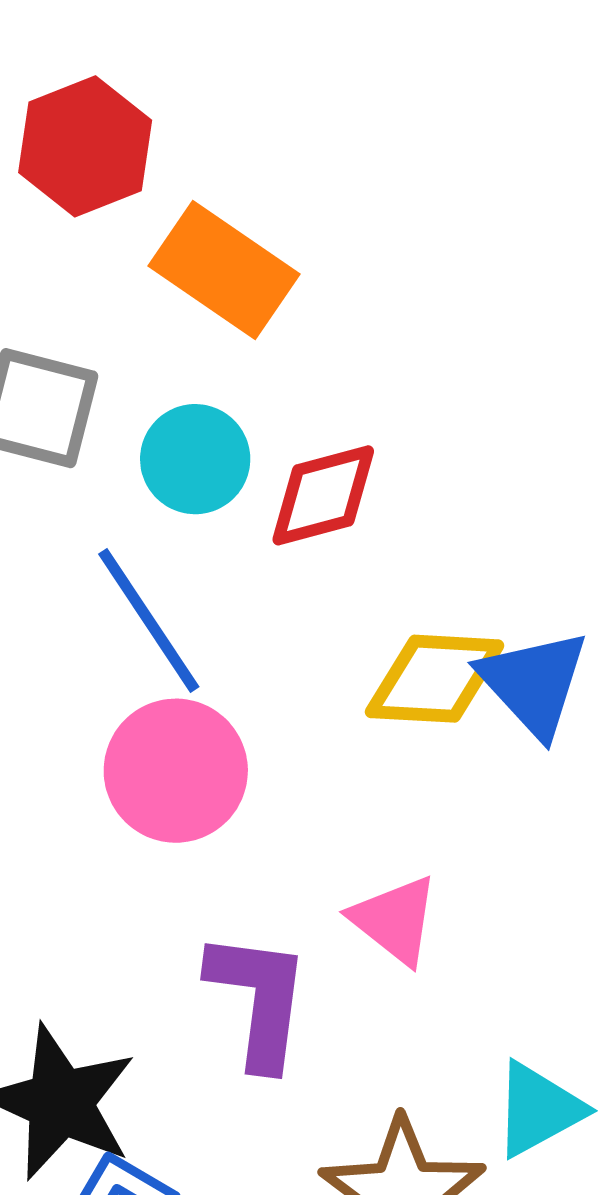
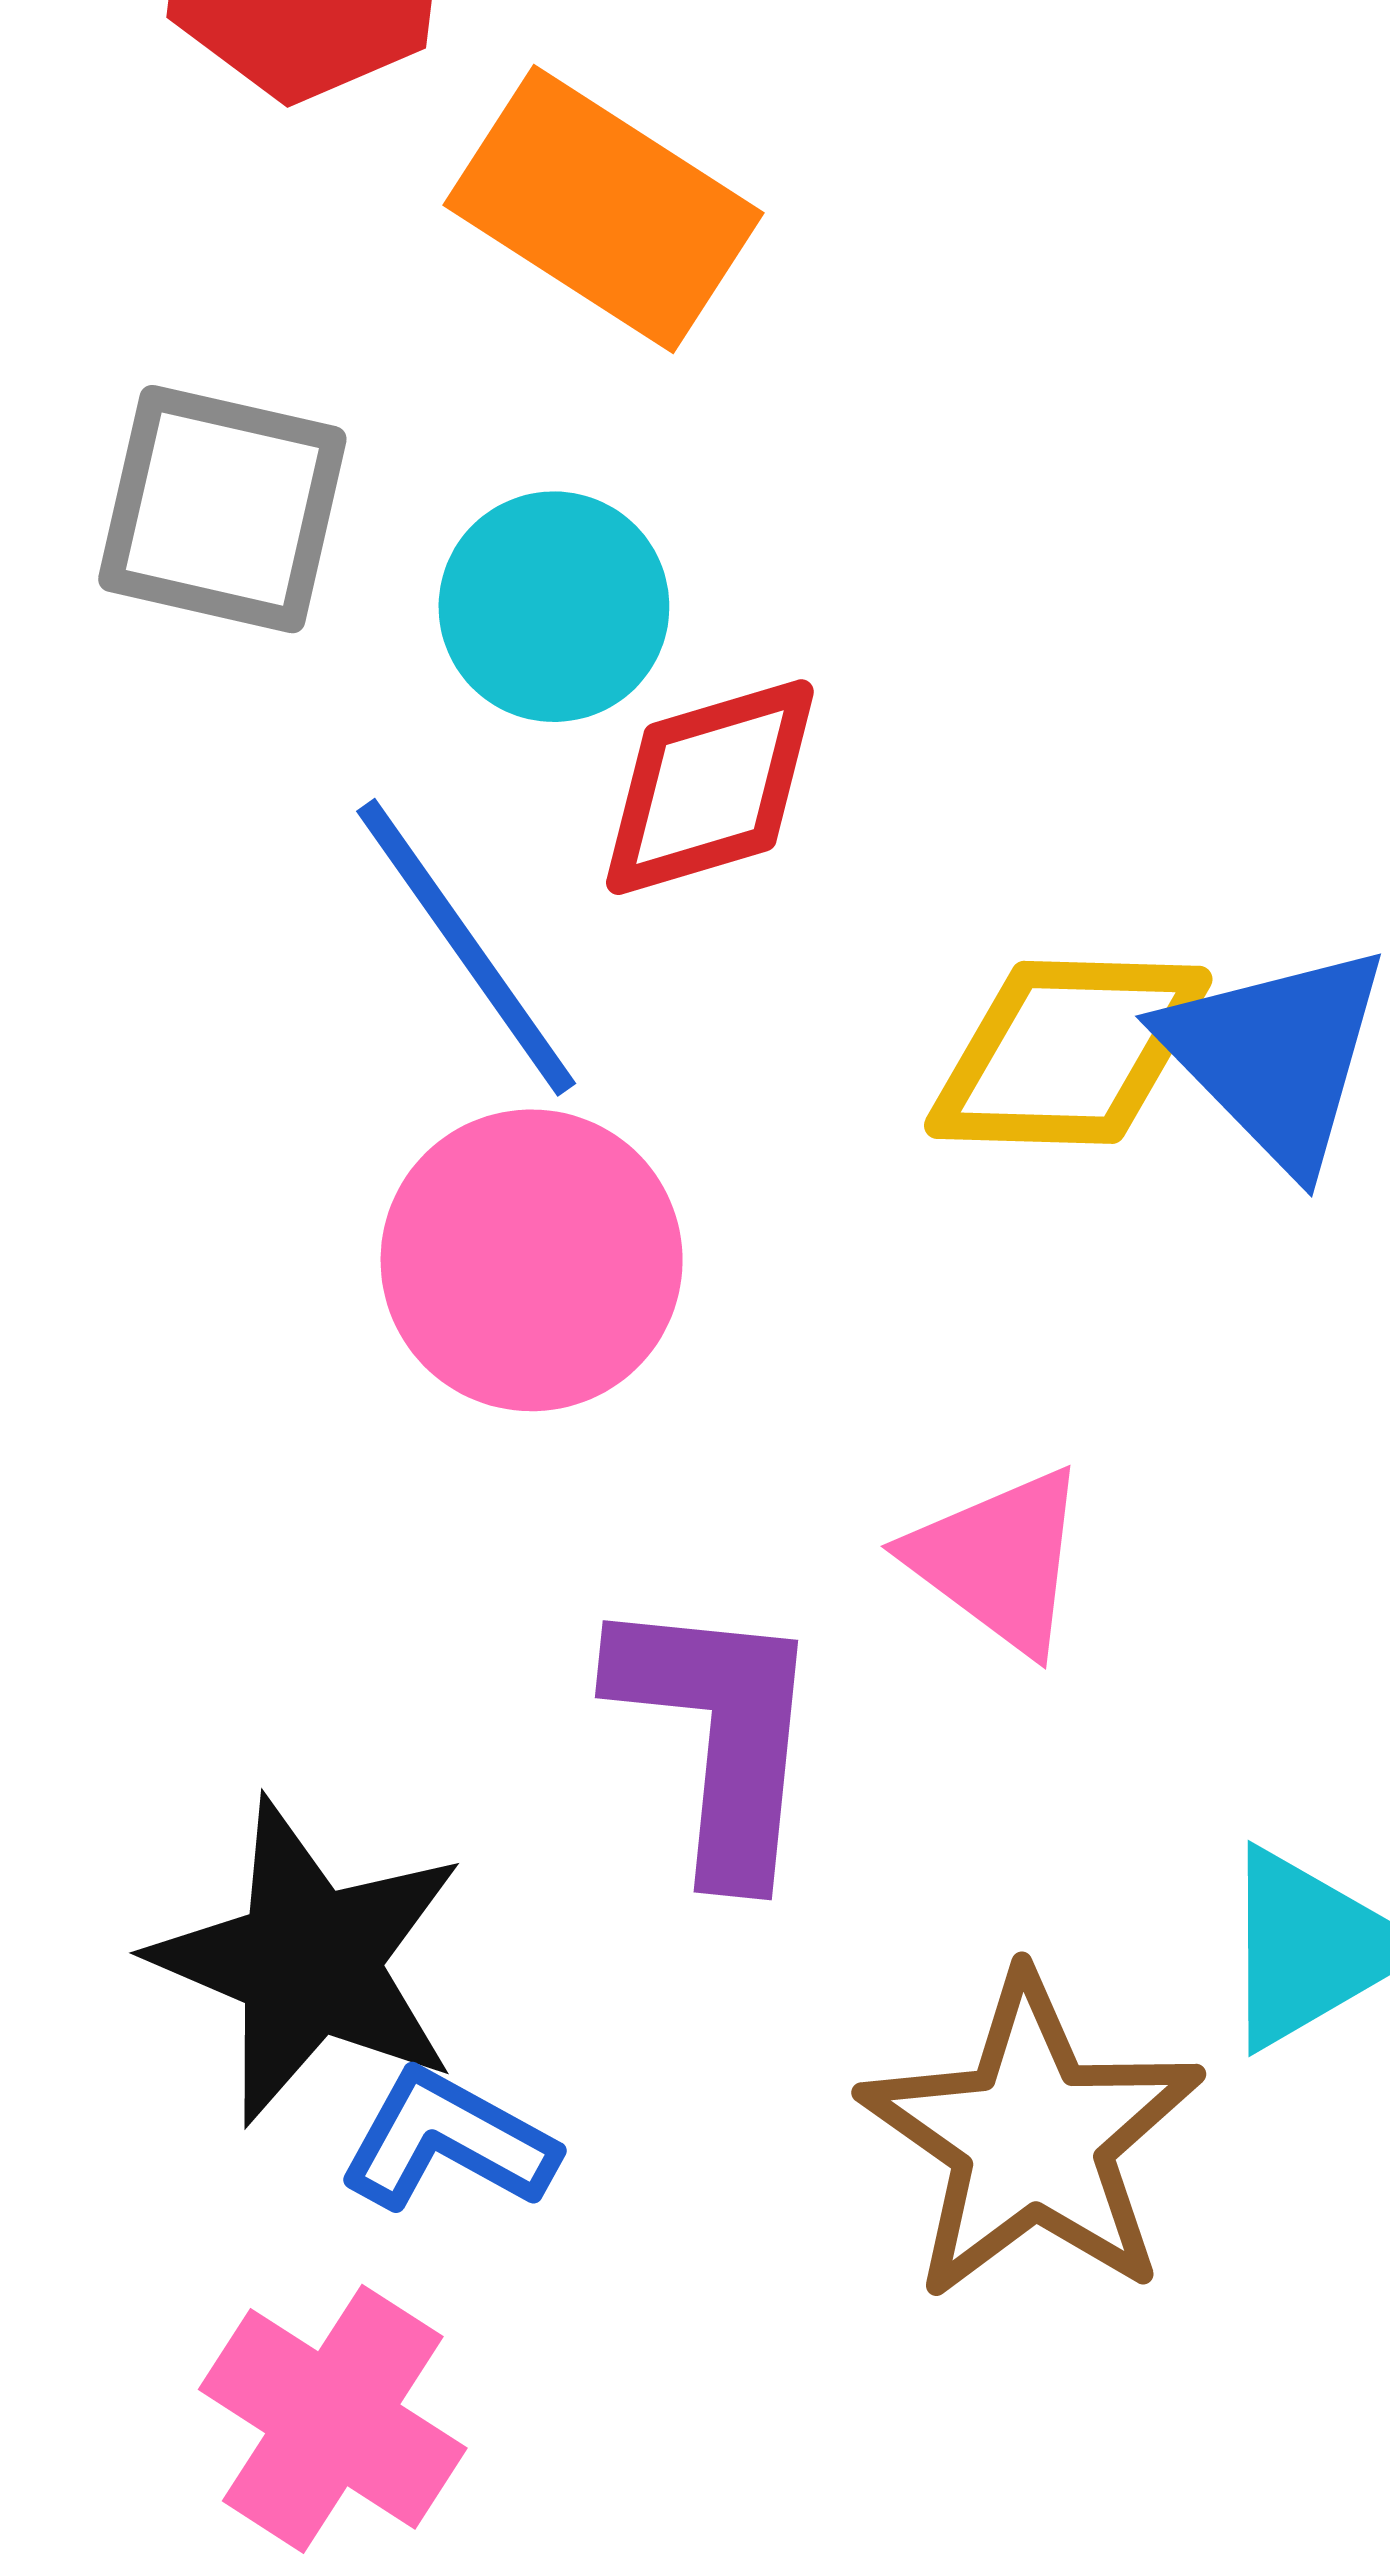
red diamond: (323, 495) -> (710, 787), moved

